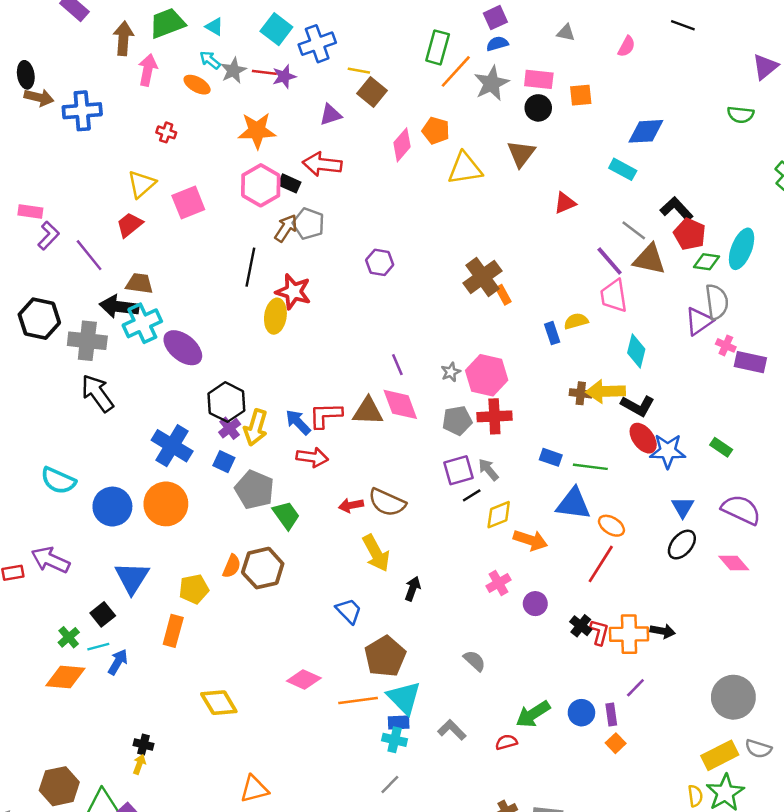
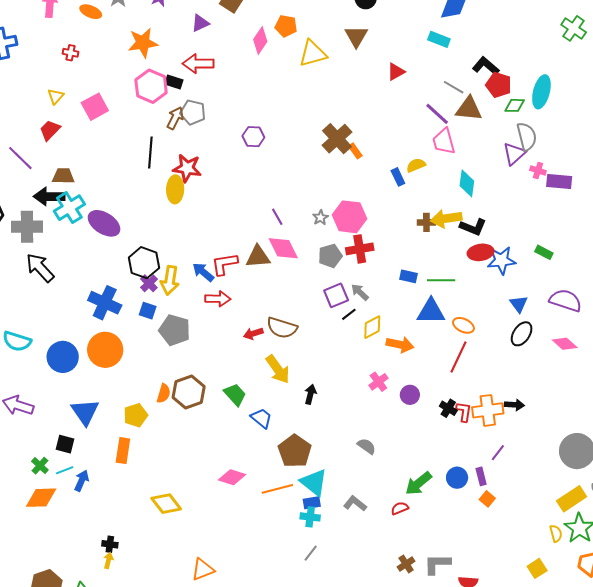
yellow triangle: (142, 184) -> (56, 96), size x0.7
red ellipse: (643, 438) -> (481, 252), turned -55
green trapezoid: (286, 515) -> (235, 395), moved
black square: (103, 614) -> (65, 444), turned -30

